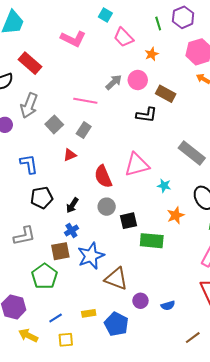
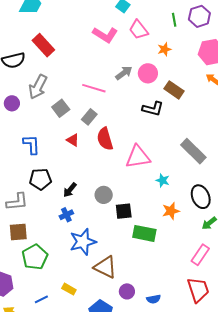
pink L-shape: (73, 39) -> (105, 35), moved
red triangle: (70, 155) -> (73, 140), turned 48
red semicircle: (103, 177) -> (105, 139), moved
gray L-shape: (24, 236) -> (17, 202), moved
brown square: (60, 251) -> (18, 232), moved
yellow rectangle: (89, 313) -> (69, 289), moved, turned 32

